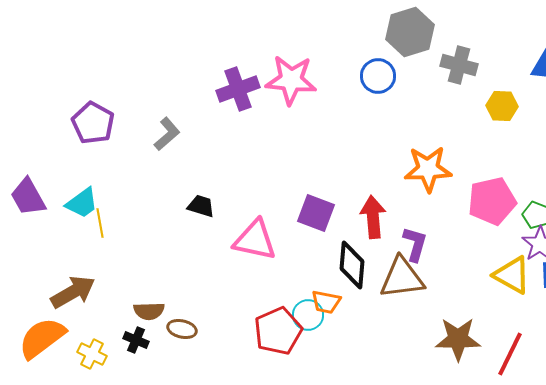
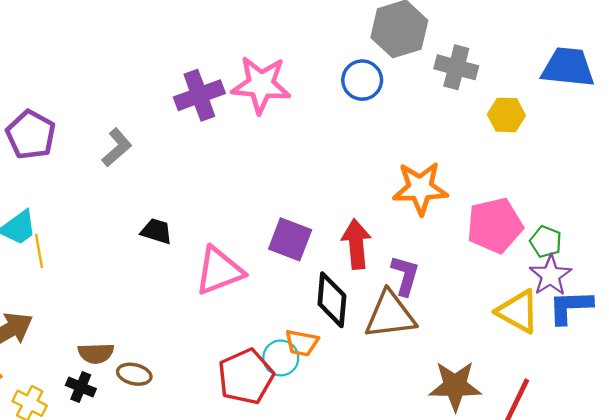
pink triangle: (255, 240) -> (219, 271), turned -33

